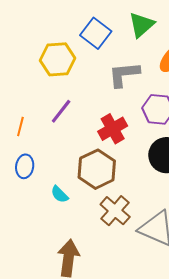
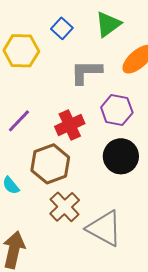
blue square: (96, 33) -> (62, 28), size x0.7
purple line: (61, 111) -> (19, 121), moved

